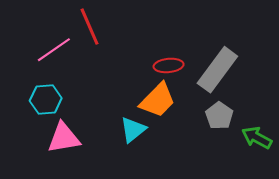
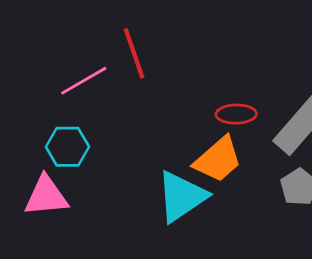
cyan triangle: (133, 130) -> (182, 196), size x1.5
pink triangle: (64, 138) -> (46, 196), moved

